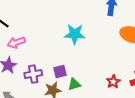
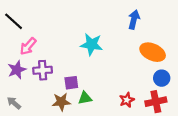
pink arrow: (16, 42) -> (28, 46), turned -36
purple cross: (33, 74) -> (43, 70), moved

